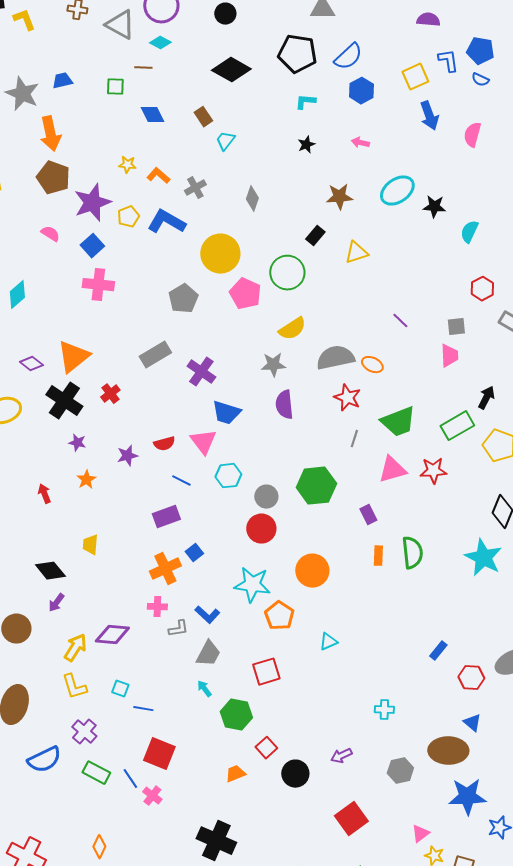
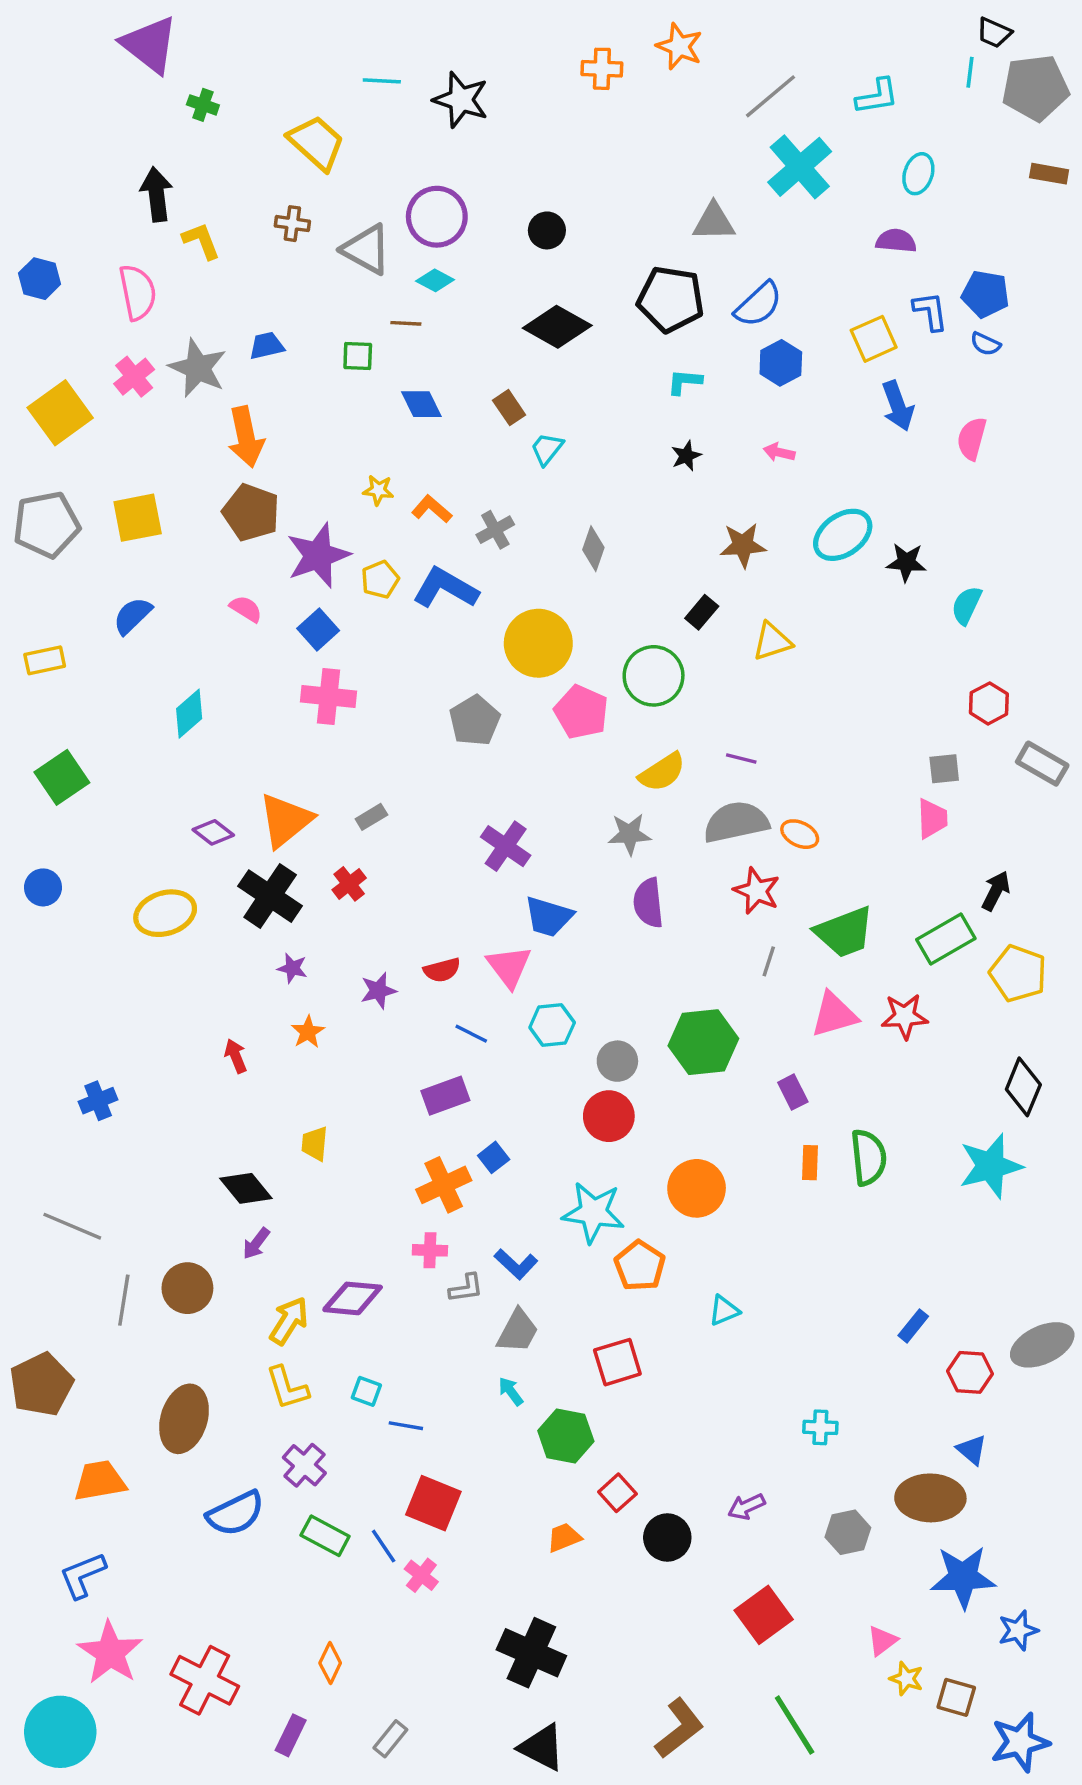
purple line: (400, 321) -> (741, 758), moved, turned -30
gray rectangle: (155, 355) -> (371, 817), moved, size x0.6
cyan star: (483, 558) -> (991, 1166), turned 30

